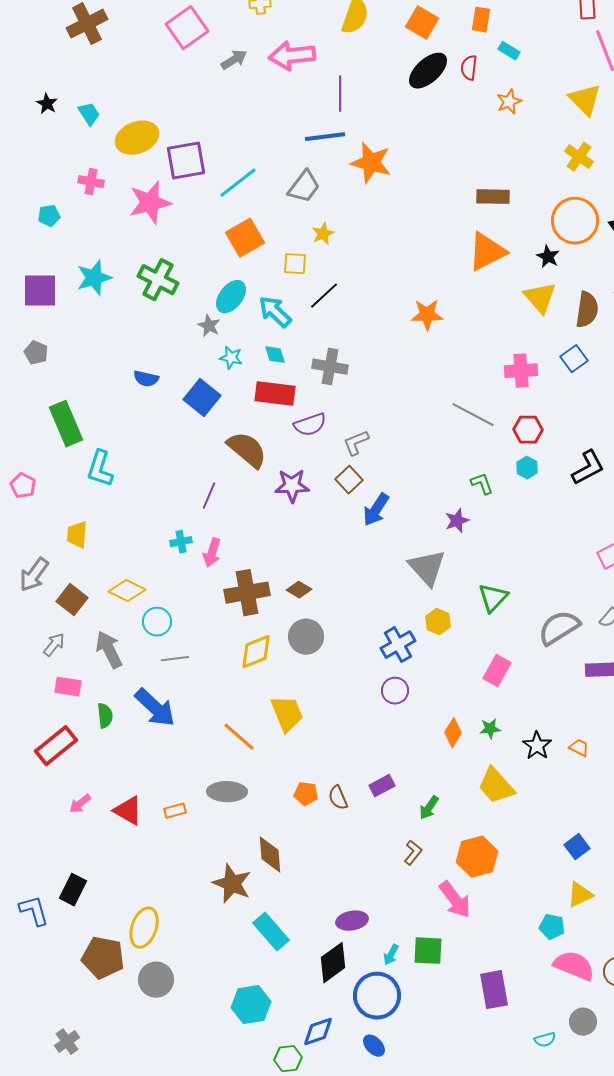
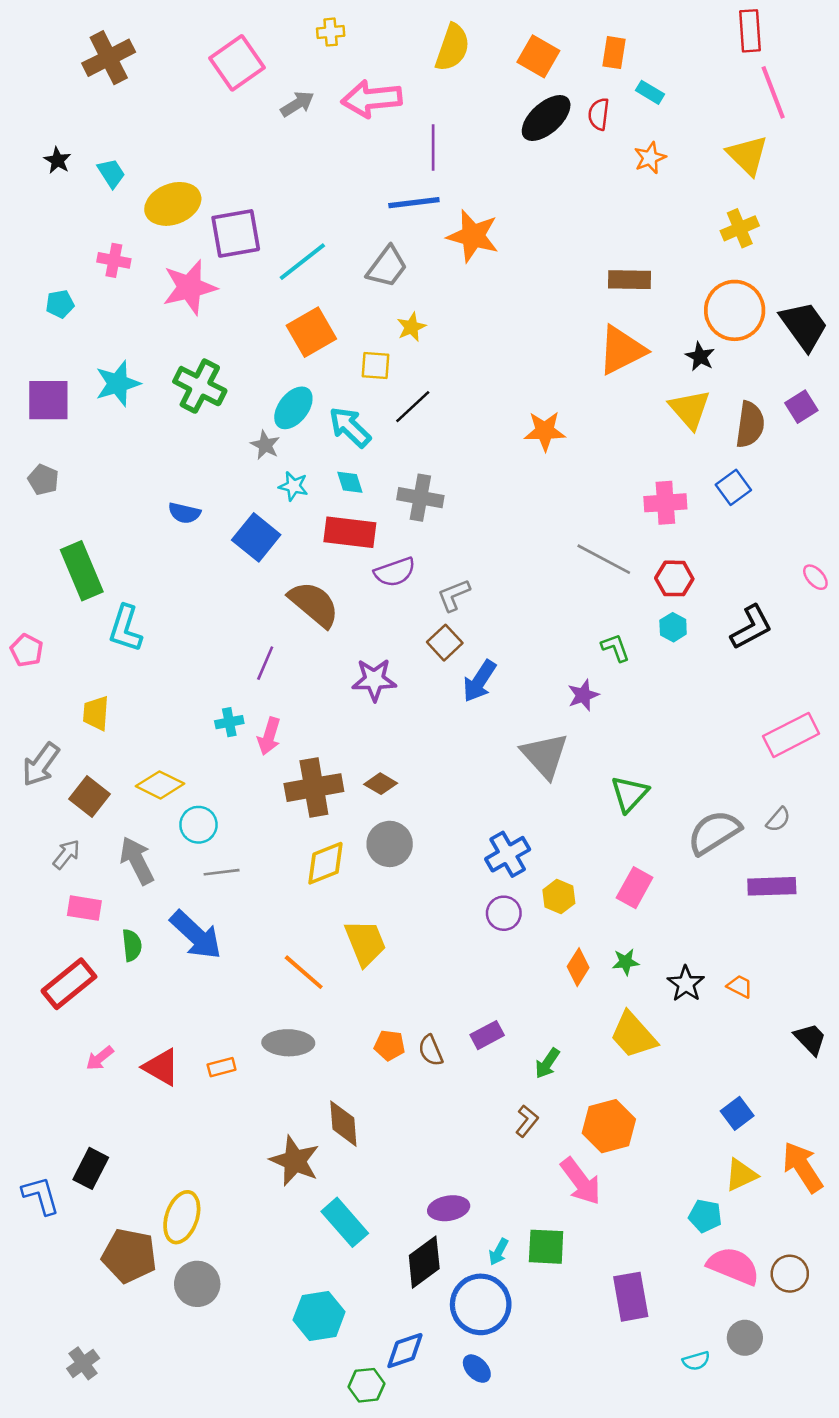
yellow cross: (579, 157) -> (740, 228), turned 32
purple star: (292, 486) -> (374, 680), moved
yellow hexagon: (438, 622) -> (559, 897), moved

